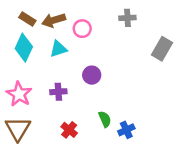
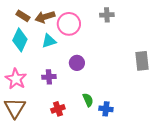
pink circle: (82, 29) -> (69, 24), size x1.5
gray rectangle: (162, 49) -> (142, 61), moved, turned -36
red cross: (69, 130) -> (58, 109), turned 32
blue cross: (126, 130) -> (106, 109), turned 32

